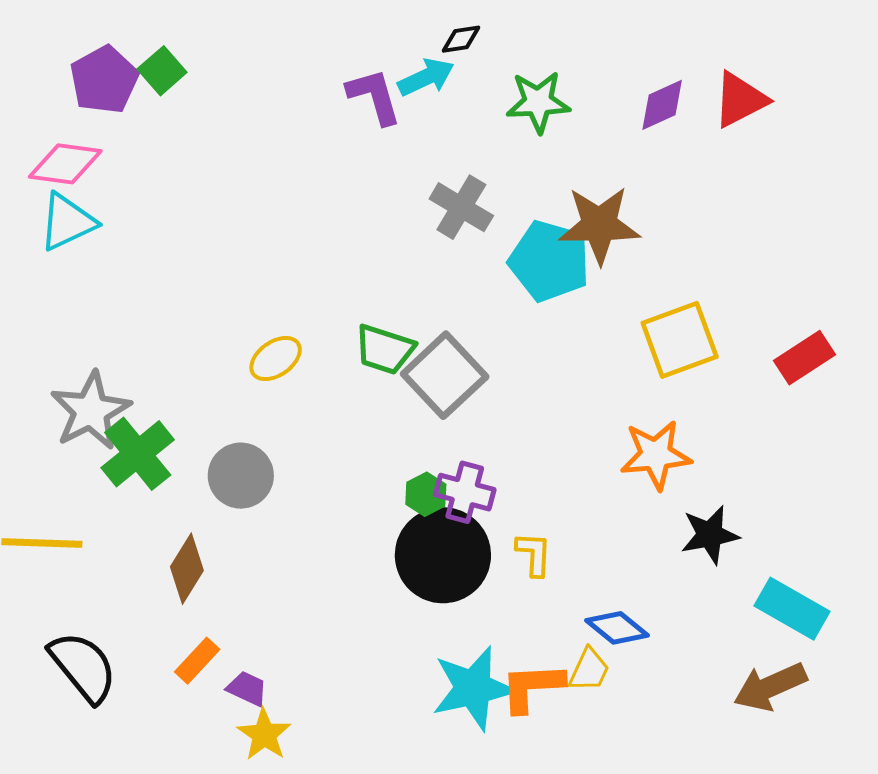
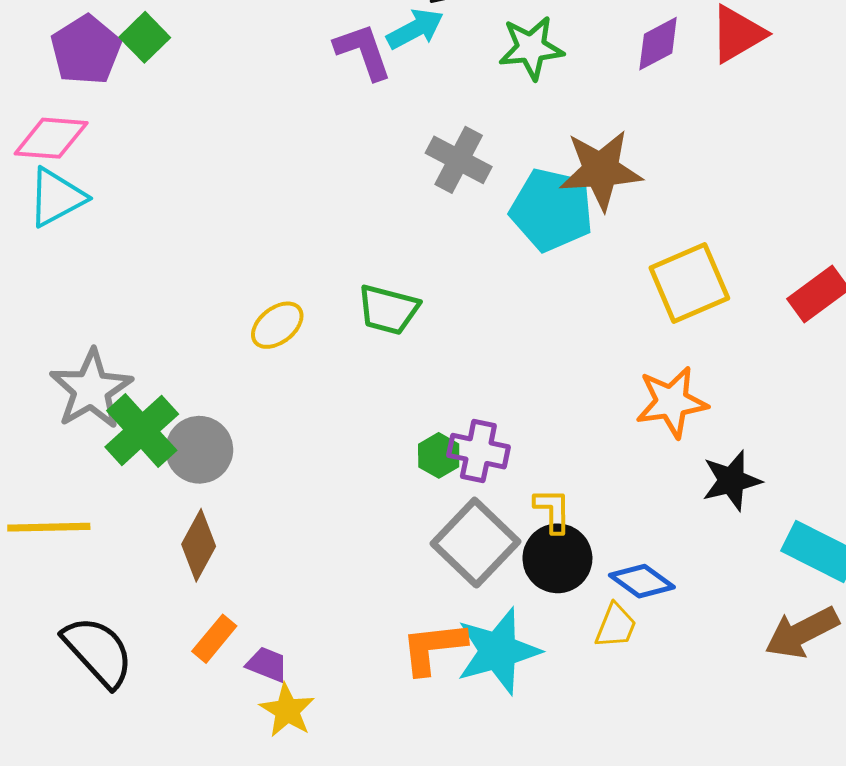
gray square: (445, 375) -> (475, 543), moved
gray circle: (241, 476) -> (199, 450), moved
black circle: (443, 555) -> (557, 558), moved, size x0.7
orange L-shape: (532, 687) -> (433, 648), moved

